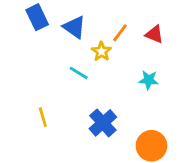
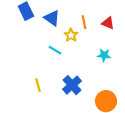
orange line: (120, 33) -> (84, 22), turned -48
yellow line: (43, 117) -> (38, 85), moved

